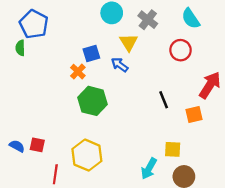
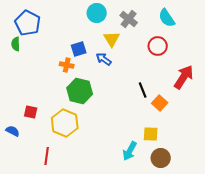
orange cross: (78, 72) -> (67, 65), turned -32
orange square: (194, 114) -> (160, 103), moved, turned -35
red square: (37, 145) -> (31, 112), moved
yellow hexagon: (87, 155) -> (65, 123), moved

